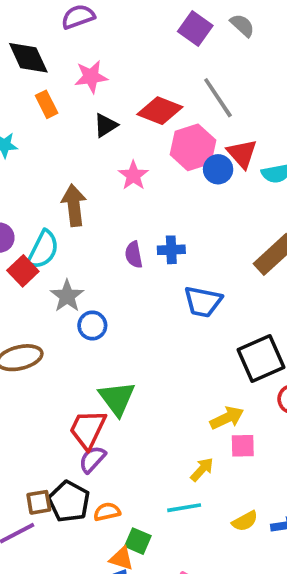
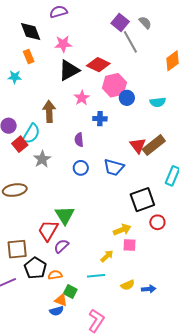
gray line: (218, 98) -> (130, 42), moved
orange rectangle: (47, 104) -> (29, 56), moved
black triangle: (106, 125) -> (69, 70), size x1.6
red triangle: (242, 154) -> (138, 145), moved
blue cross: (171, 250) -> (100, 119), moved
blue circle: (92, 326) -> (81, 168), moved
purple semicircle: (92, 459) -> (61, 246), moved
brown square: (39, 502) -> (17, 249), moved, size x1.5

